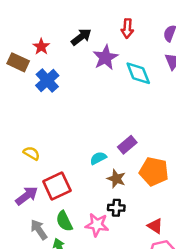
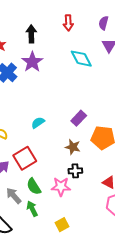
black arrow: (81, 37) -> (31, 34), turned -48
purple star: (105, 58) -> (32, 62), moved
cyan semicircle: (98, 158) -> (38, 123), moved

